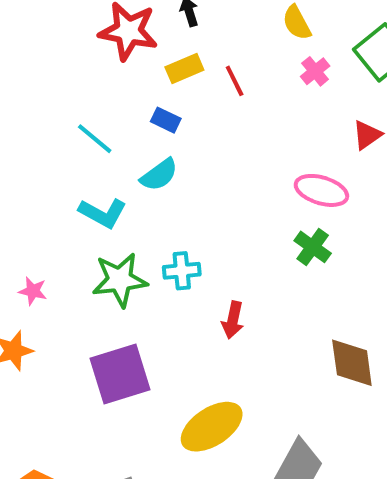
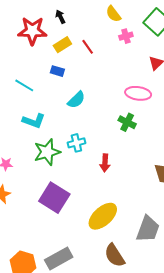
pink cross: (315, 71) -> (126, 36), turned 32
cyan semicircle: (159, 175) -> (76, 100), moved
green cross: (313, 247) -> (127, 122), moved
purple square: (120, 374) -> (54, 198), turned -32

